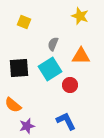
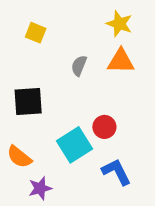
orange triangle: (81, 56) -> (121, 61), moved
cyan square: (50, 69) -> (75, 145), moved
blue L-shape: (66, 121) -> (116, 172), moved

